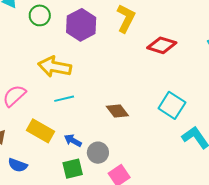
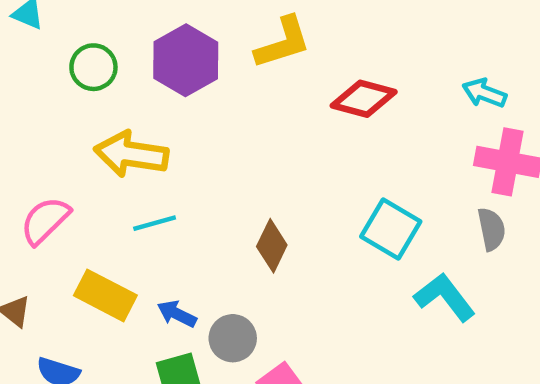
green circle: (40, 15) -> (93, 67), moved
yellow L-shape: (126, 18) -> (283, 43), turned 48
brown diamond: (117, 111) -> (272, 246), turned 65

